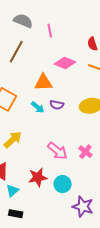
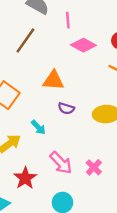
pink diamond: (65, 63) -> (83, 45), moved
cyan arrow: (38, 107) -> (38, 127), moved
red star: (38, 177) -> (25, 178), moved, turned -30

